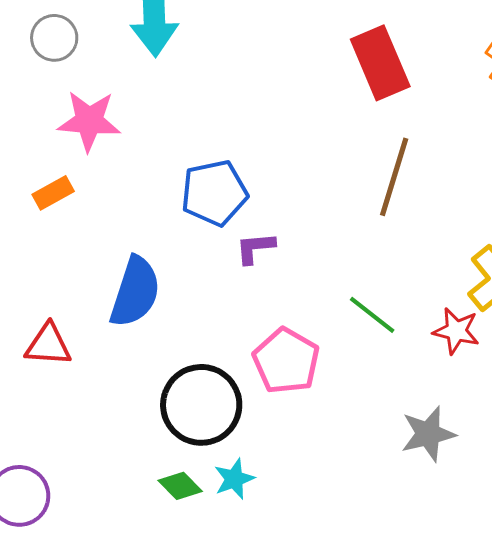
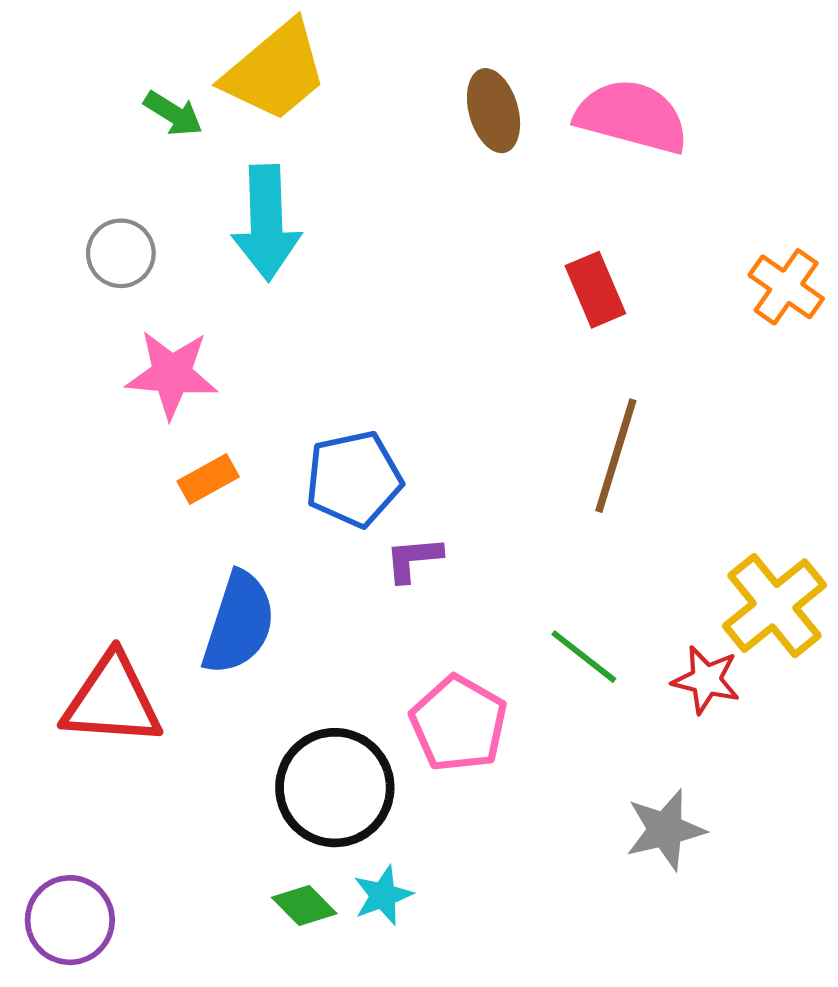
red rectangle: (380, 63) -> (595, 290), size x0.7
orange rectangle: (53, 193) -> (208, 479), moved
red triangle: (48, 345) -> (112, 700), size x1.5

